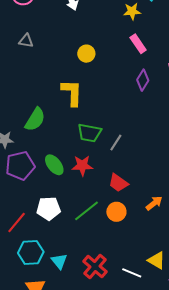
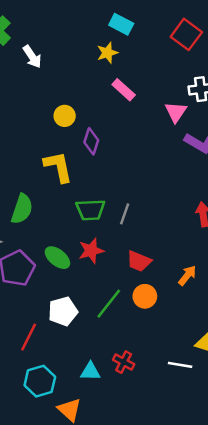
purple diamond: (143, 80) -> (91, 141), moved
cyan hexagon: (31, 252) -> (40, 381), moved
cyan triangle: (59, 261) -> (90, 371), turned -36
red cross: (95, 267) -> (124, 362), moved, size x0.7

